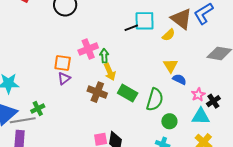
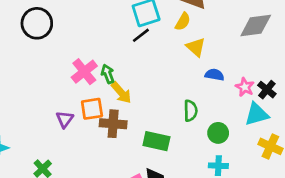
black line: (131, 28) -> (141, 35), moved
orange square: (63, 63) -> (92, 109), moved
yellow triangle: (171, 66) -> (196, 47), moved
green rectangle: (128, 93) -> (156, 141), moved
green semicircle: (155, 100) -> (191, 111), size x0.7

